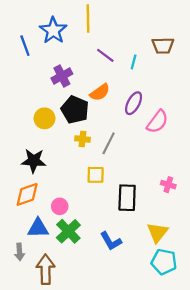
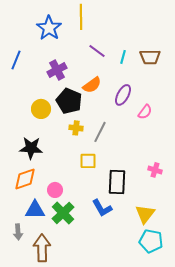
blue line: (25, 46) -> (16, 60), moved, turned 42
brown trapezoid: (163, 46) -> (150, 57), moved
pink semicircle: (157, 122) -> (145, 112), size x0.7
blue L-shape: (111, 241) -> (102, 208), moved

